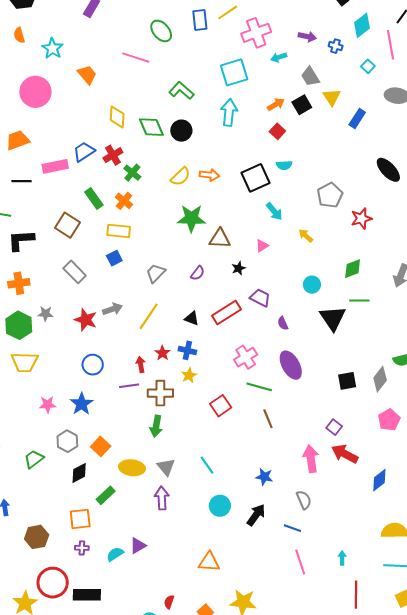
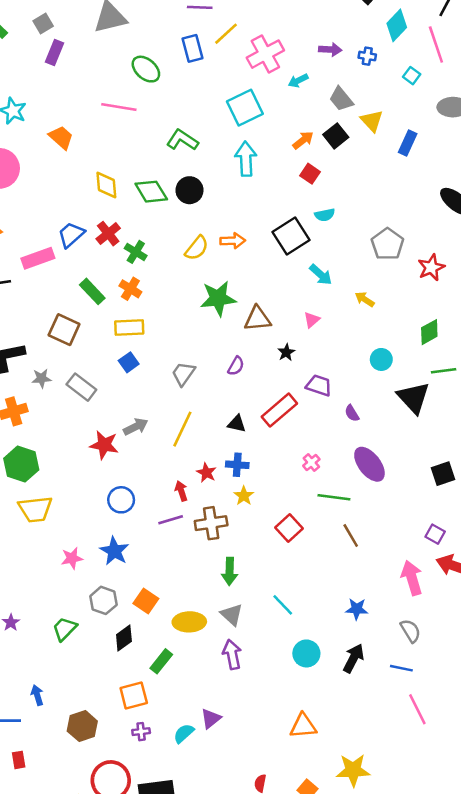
gray star: (46, 314) -> (41, 378), moved
pink cross: (246, 357) -> (311, 463), size x0.6
green arrow: (156, 426) -> (230, 571), moved

